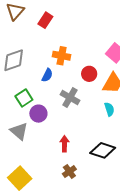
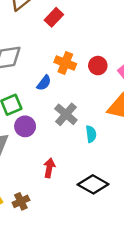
red circle: (89, 74) -> (98, 66), moved
cyan semicircle: (109, 109) -> (91, 134), moved
brown cross: (69, 172) -> (21, 201), moved

